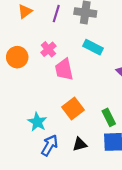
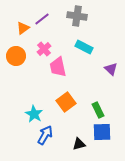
orange triangle: (25, 11) -> (23, 28), moved
purple line: (56, 14) -> (42, 19), moved, turned 35
black triangle: (80, 144) -> (79, 144), moved

